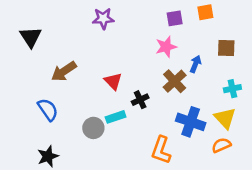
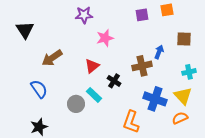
pink star: (166, 47) -> (105, 38), moved
red triangle: (113, 81) -> (92, 66), turned 35
brown cross: (175, 81) -> (142, 66), turned 30
black cross: (140, 100) -> (114, 81), turned -32
cyan rectangle: (116, 117) -> (94, 95), turned 63

